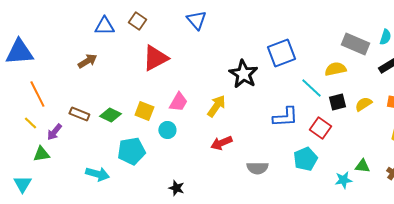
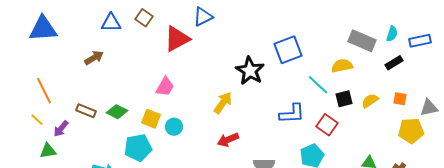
blue triangle: (196, 20) -> (203, 17), turned 45
blue triangle: (19, 52) -> (43, 29), moved
red triangle: (155, 58) -> (177, 39), moved
pink trapezoid: (178, 102) -> (165, 87), moved
yellow square: (144, 111) -> (151, 119), moved

